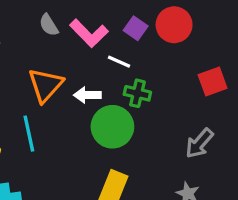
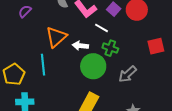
gray arrow: (199, 143) -> (128, 74), moved

